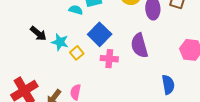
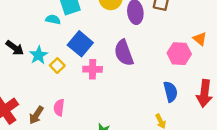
cyan star: (60, 42) -> (39, 55), turned 30
blue semicircle: (168, 85) -> (171, 92), moved

